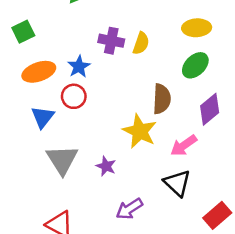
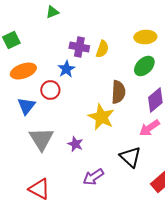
blue star: (79, 67) -> (66, 69), moved
pink arrow: (184, 145) -> (149, 128), moved

